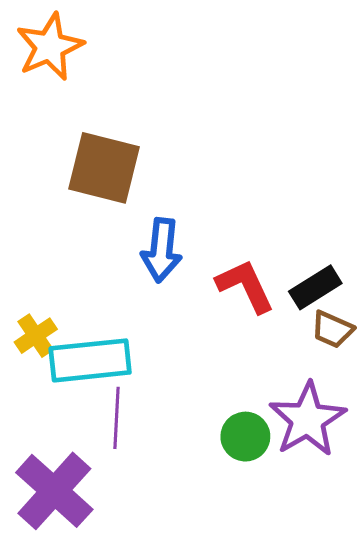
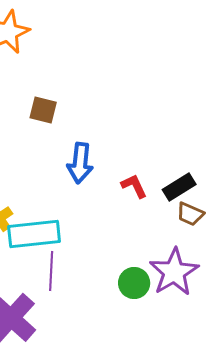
brown square: (104, 168) -> (43, 110), size x0.6
red L-shape: (245, 286) -> (134, 186), size x0.7

